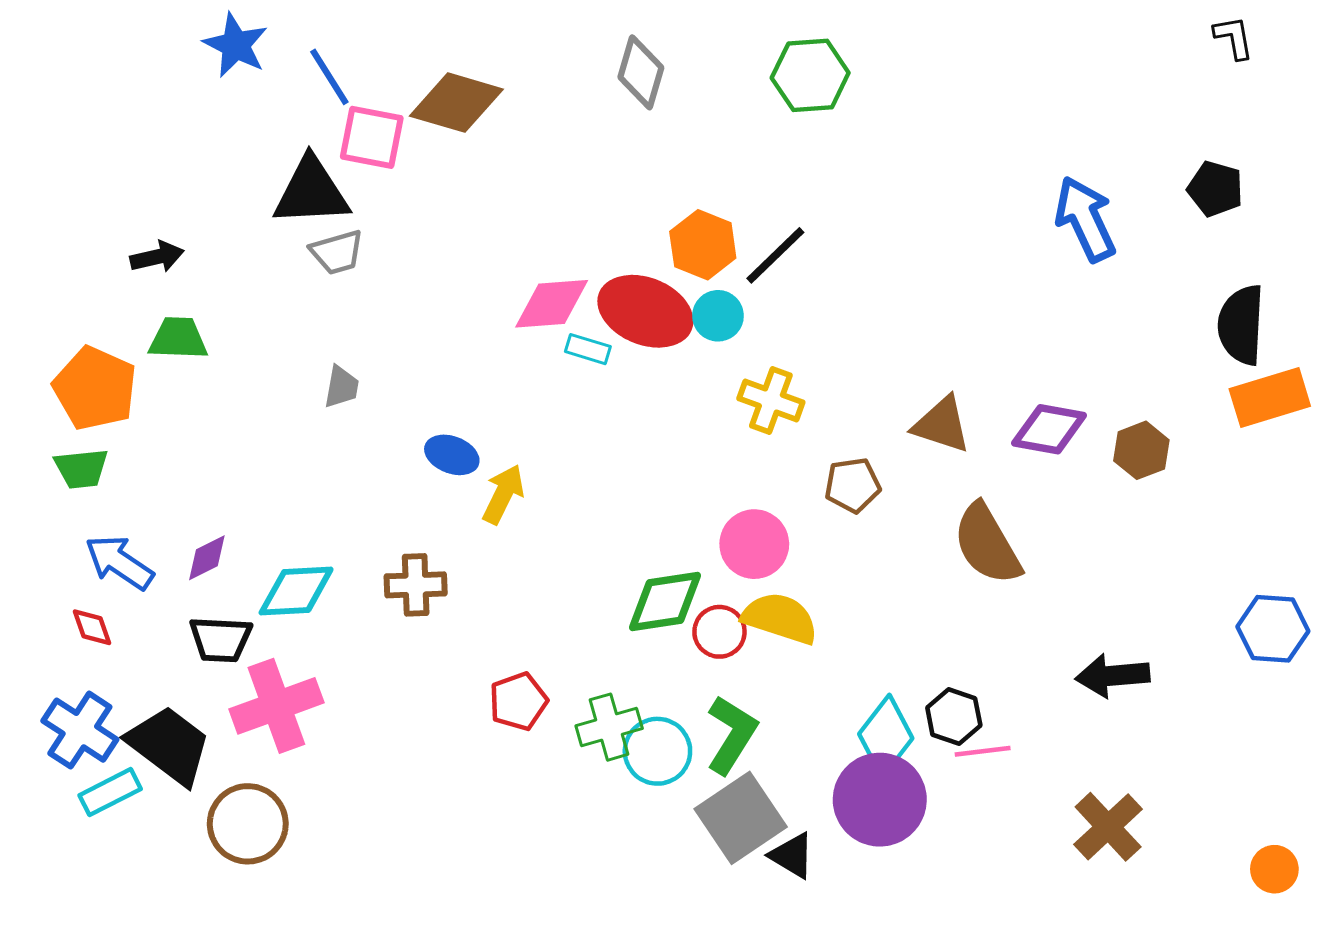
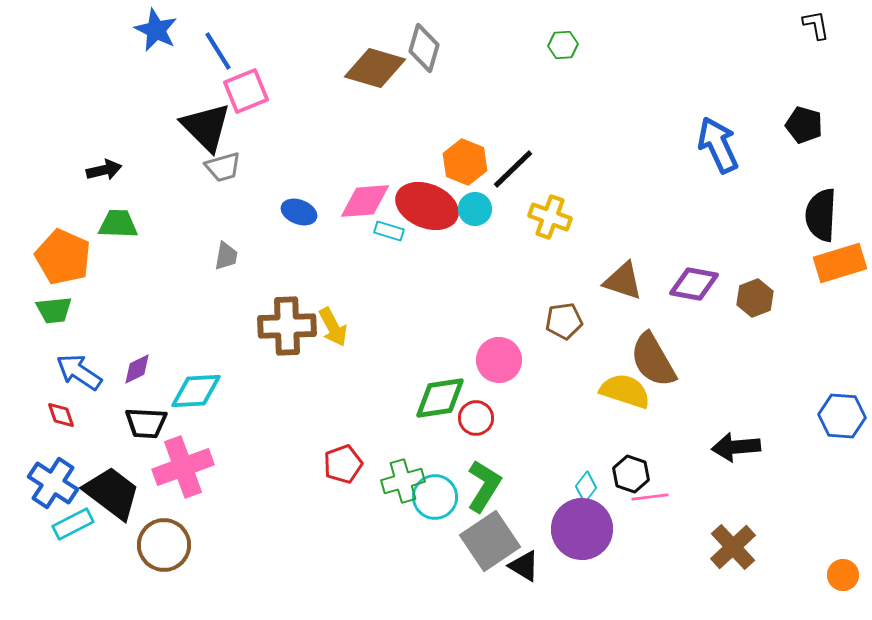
green hexagon: (810, 75) -> (563, 45), moved, size x0.6
brown diamond: (456, 103) -> (375, 68), moved
pink square: (372, 137) -> (246, 91), turned -33
black triangle: (311, 192) -> (206, 127), turned 48
yellow cross: (771, 400) -> (550, 217), moved
blue ellipse: (452, 455) -> (299, 212), moved
yellow arrow: (503, 494) -> (333, 327), turned 126
brown cross: (416, 585) -> (287, 326), moved, size x1.4
yellow semicircle: (780, 618) -> (625, 391), moved
cyan diamond: (886, 736) -> (586, 487), size x0.6

